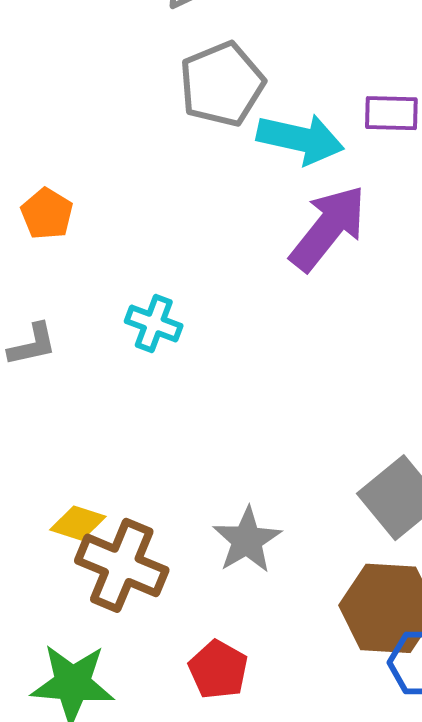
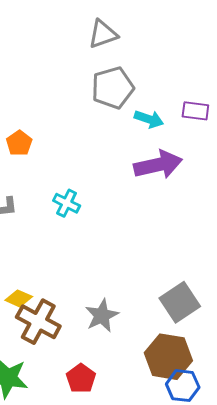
cyan arrow: (300, 139) -> (149, 119), size x0.7
purple arrow: (328, 228) -> (158, 165), turned 33

